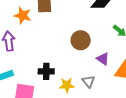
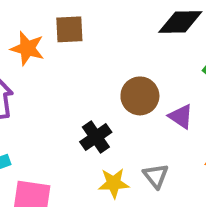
purple triangle: (103, 59) -> (181, 116), moved
black cross: (46, 71) -> (96, 137), moved, turned -35

